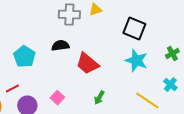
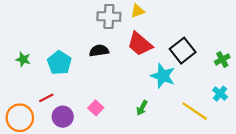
black square: (134, 29) -> (183, 51), moved, turned 30
cyan star: (136, 61) -> (163, 76), moved
red trapezoid: (87, 64) -> (140, 44), moved

